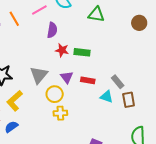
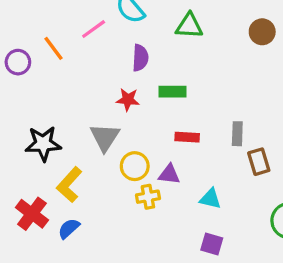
purple semicircle: (52, 30) -> (140, 58), moved
red star: (62, 50) -> (128, 100), moved
purple triangle: (67, 77) -> (169, 174), moved, turned -40
gray rectangle: (118, 82) -> (237, 134), turned 48
cyan triangle: (107, 97) -> (210, 199), moved

